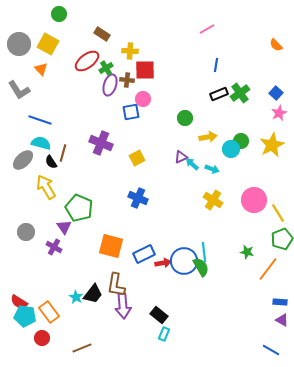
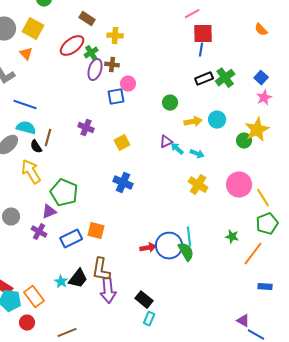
red square: (145, 70) -> (203, 34), moved
green circle: (241, 141) -> (244, 141), moved
purple cross: (101, 143) -> (86, 128), size x0.7
cyan circle: (231, 149) -> (217, 120), moved
purple triangle: (64, 227) -> (49, 212), turned 42
orange square: (111, 246) -> (96, 231), size x0.7
blue rectangle: (144, 254) -> (71, 239), moved
purple triangle: (282, 320) -> (243, 321), moved

